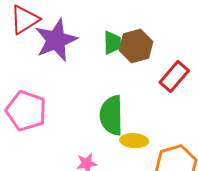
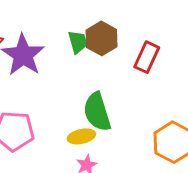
yellow ellipse: (134, 141) -> (81, 136), moved

